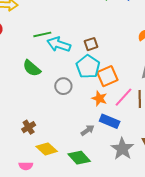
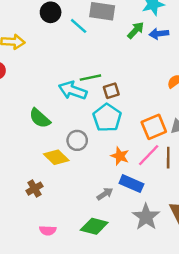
green line: (42, 34) -> (90, 78), moved
orange square: (107, 76) -> (154, 127), moved
yellow diamond: (47, 149) -> (56, 157), moved
green diamond: (79, 158) -> (94, 226), turned -35
pink semicircle: (26, 166) -> (48, 230), moved

